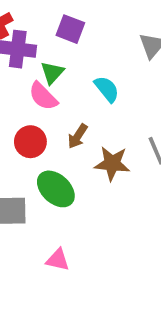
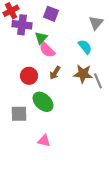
cyan semicircle: (107, 89) -> (85, 47), moved
pink semicircle: (43, 96) -> (47, 50), moved
brown star: (112, 164) -> (83, 74), moved

